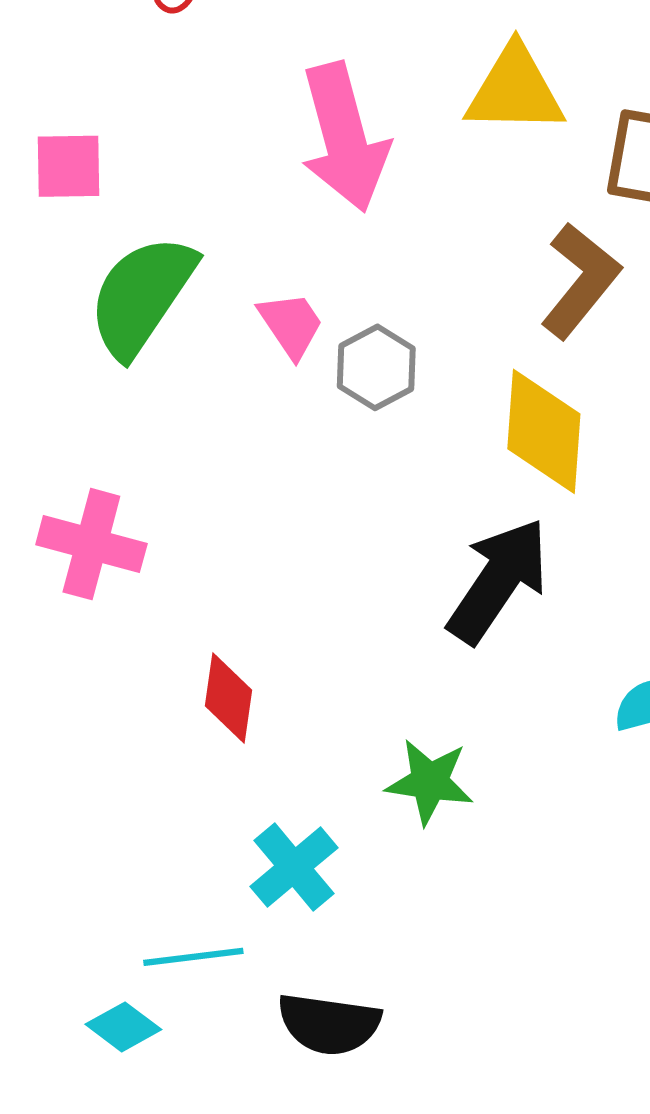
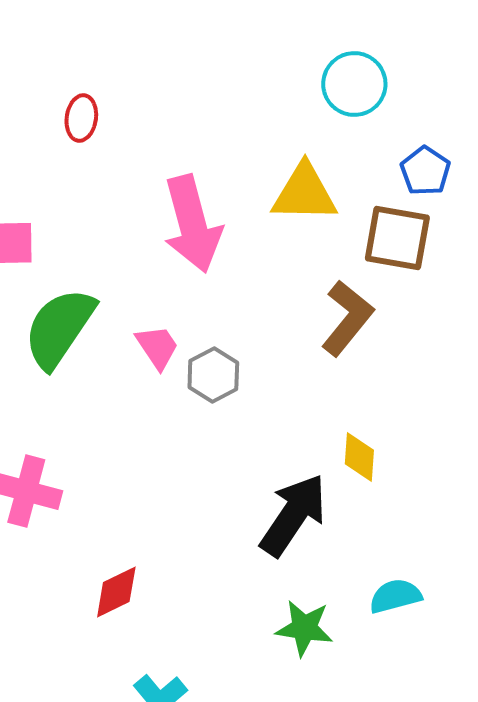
yellow diamond: (544, 431) -> (359, 457), moved, size x0.6
red diamond: (228, 698) -> (116, 592), turned 56
green star: (430, 782) -> (304, 628), moved

